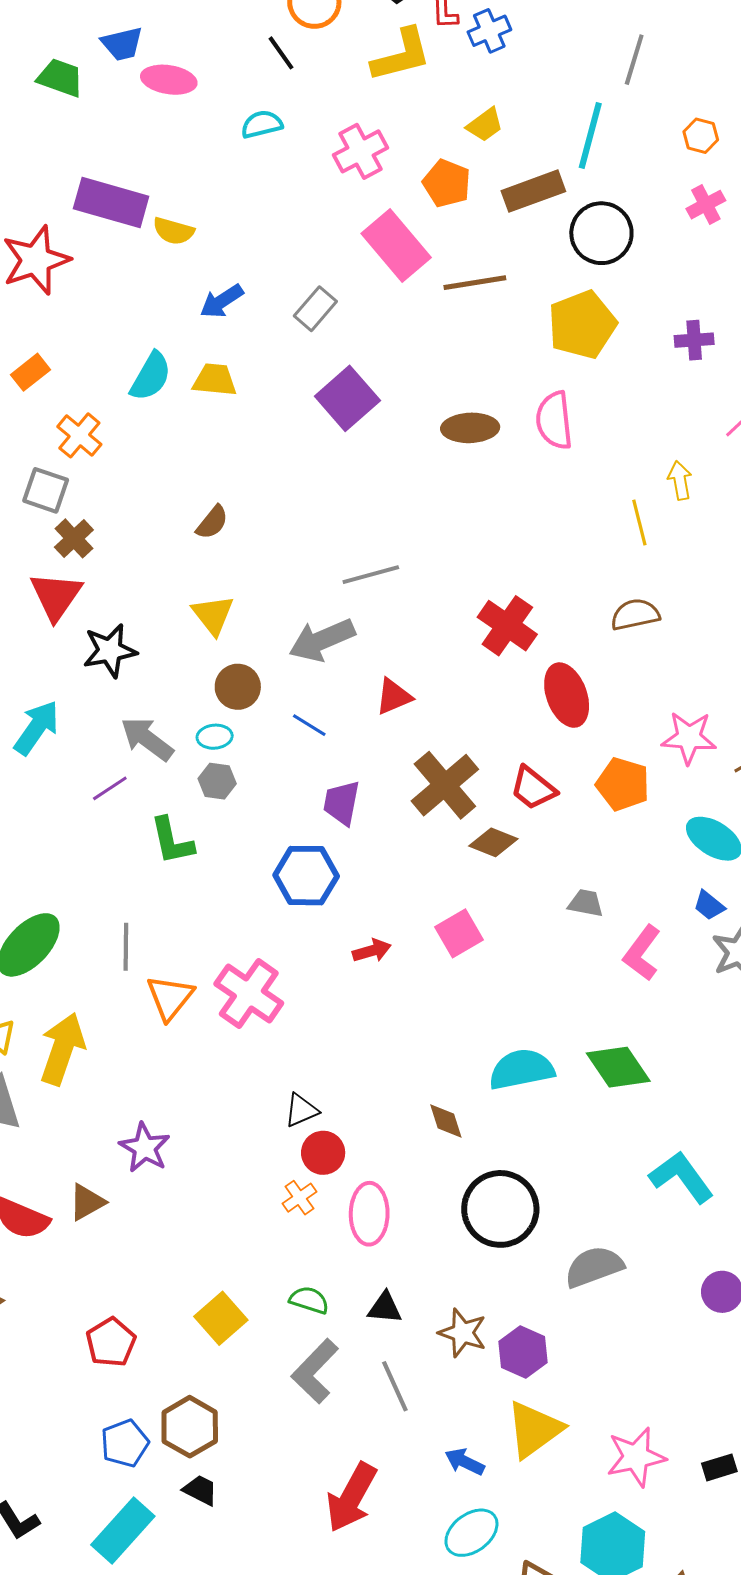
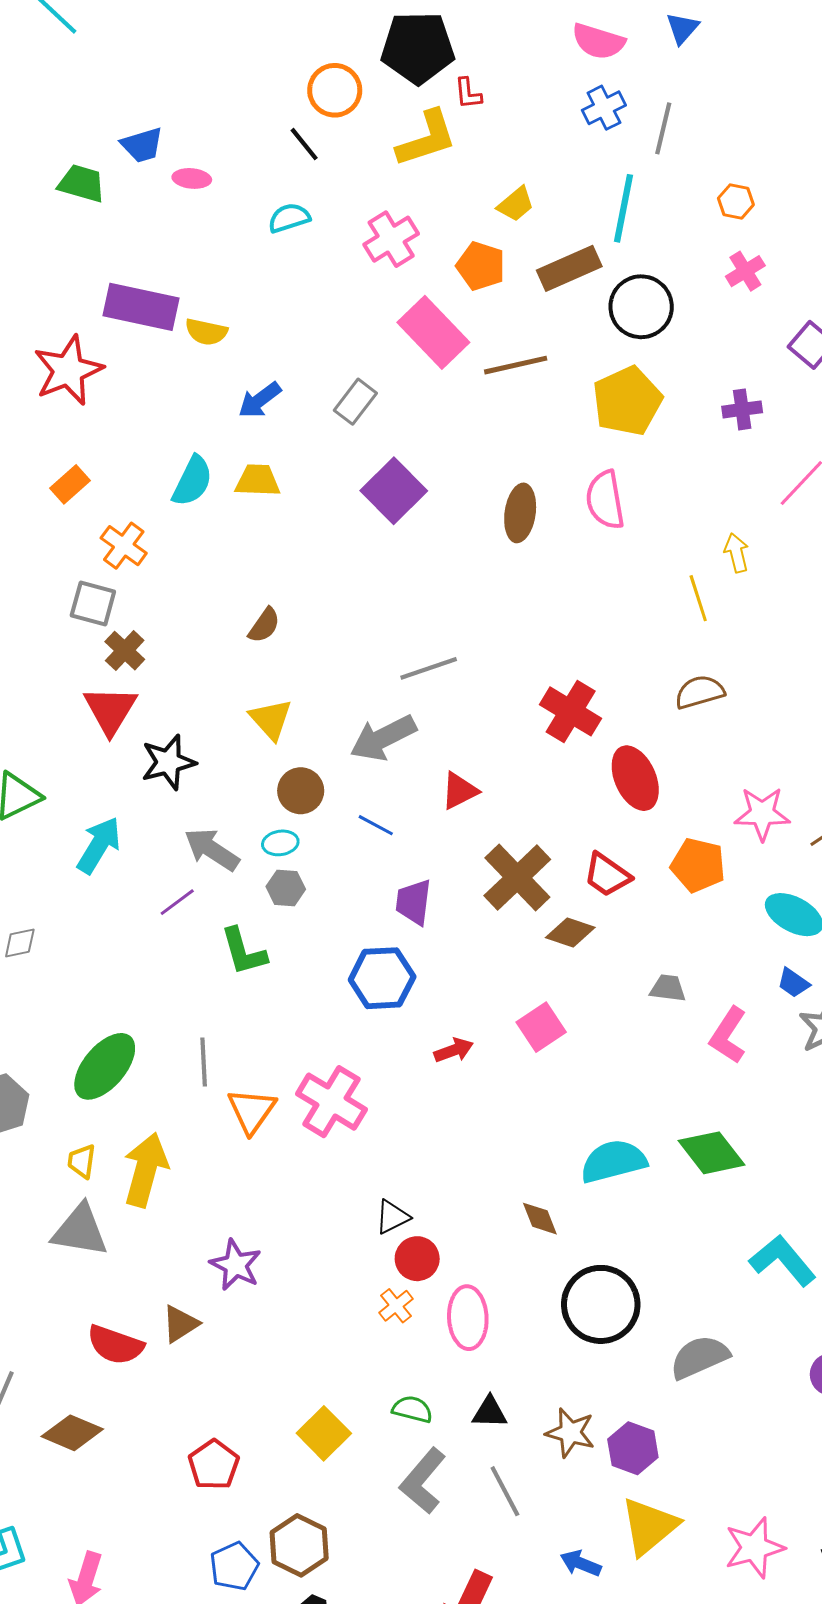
blue cross: (489, 31) -> (604, 108), moved
pink ellipse: (169, 80) -> (192, 178), size x0.7
brown ellipse: (470, 428) -> (520, 513), turned -76

